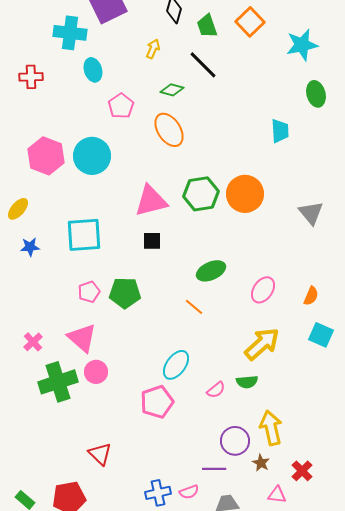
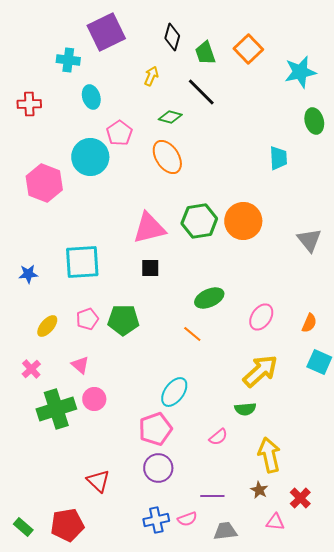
cyan cross: (70, 33) -> (68, 60), size x0.7
cyan circle: (92, 156) -> (90, 157), moved
yellow ellipse: (18, 209) -> (47, 326), moved
pink triangle: (82, 338) -> (80, 365), size x0.6
pink semicircle: (216, 390) -> (218, 437), moved
purple circle: (235, 441) -> (158, 468), moved

